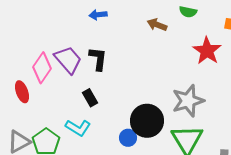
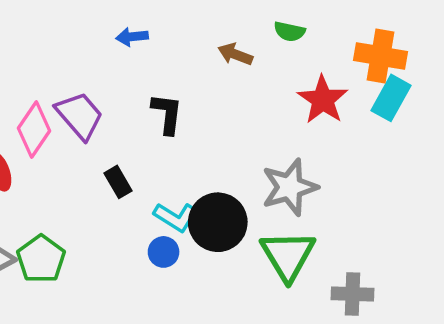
black L-shape: (98, 59) -> (167, 114), moved
cyan L-shape: (78, 128) -> (176, 217), moved
blue circle: (128, 138) -> (164, 252), moved

